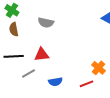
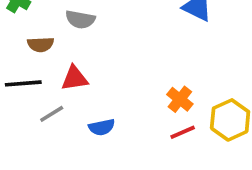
brown semicircle: (14, 29) -> (41, 44), moved, turned -80
red line: (86, 84) -> (183, 132), moved

